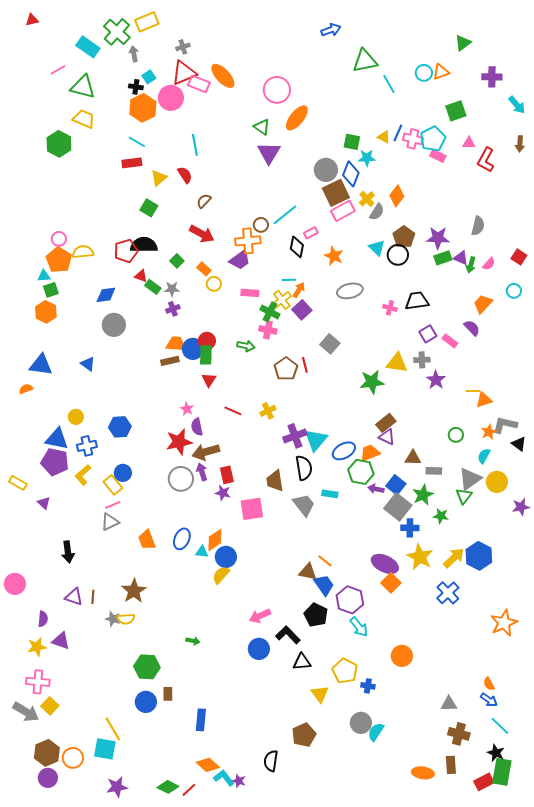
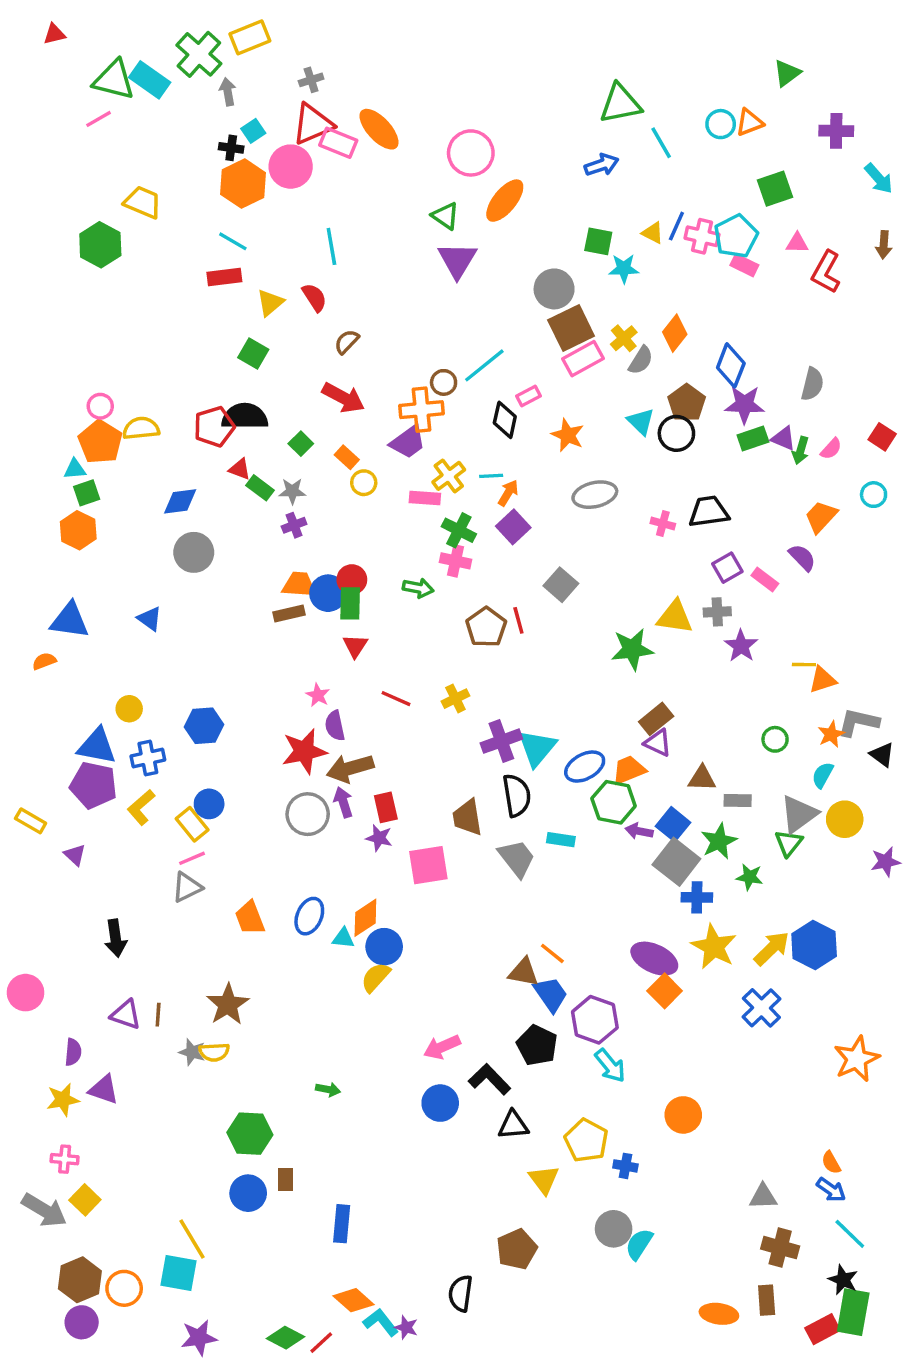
blue arrow: (331, 30) -> (602, 165), moved
green triangle: (83, 87) -> (114, 80), moved
blue diamond: (351, 174) -> (731, 365), moved
yellow cross: (282, 300) -> (449, 476), moved
pink cross: (38, 682) -> (65, 1159), size x0.7

